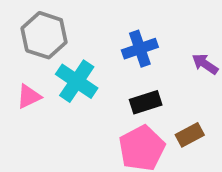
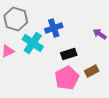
blue cross: (140, 49) -> (54, 28), moved

